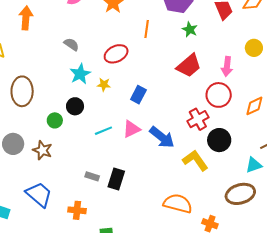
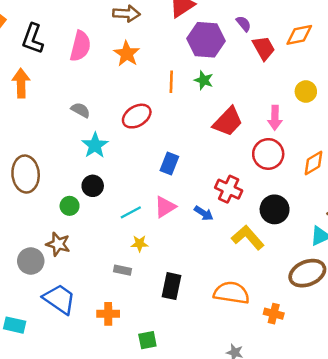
green star: (190, 30) -> (204, 80), moved
yellow star: (104, 85) -> (140, 244), moved
red cross: (198, 119) -> (229, 189), moved, turned -30
blue arrow: (162, 137) -> (204, 213), size x0.6
gray circle: (13, 144) -> (31, 261), moved
black rectangle: (116, 179) -> (171, 286), moved

